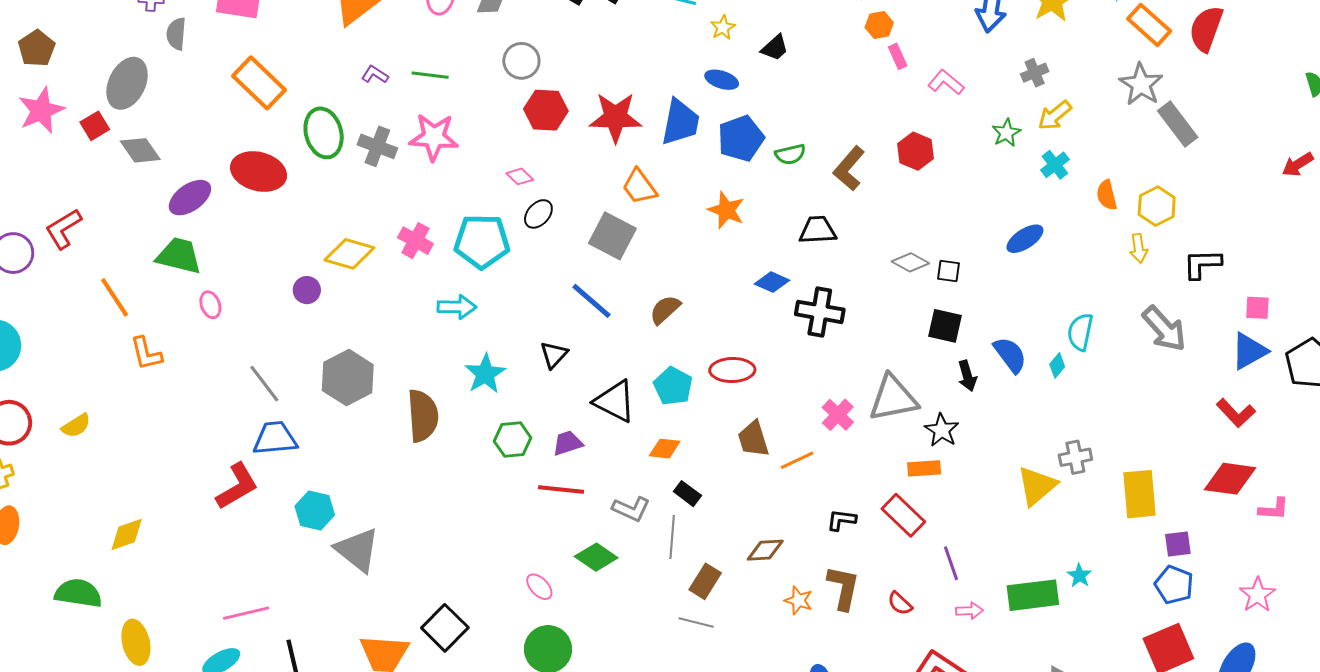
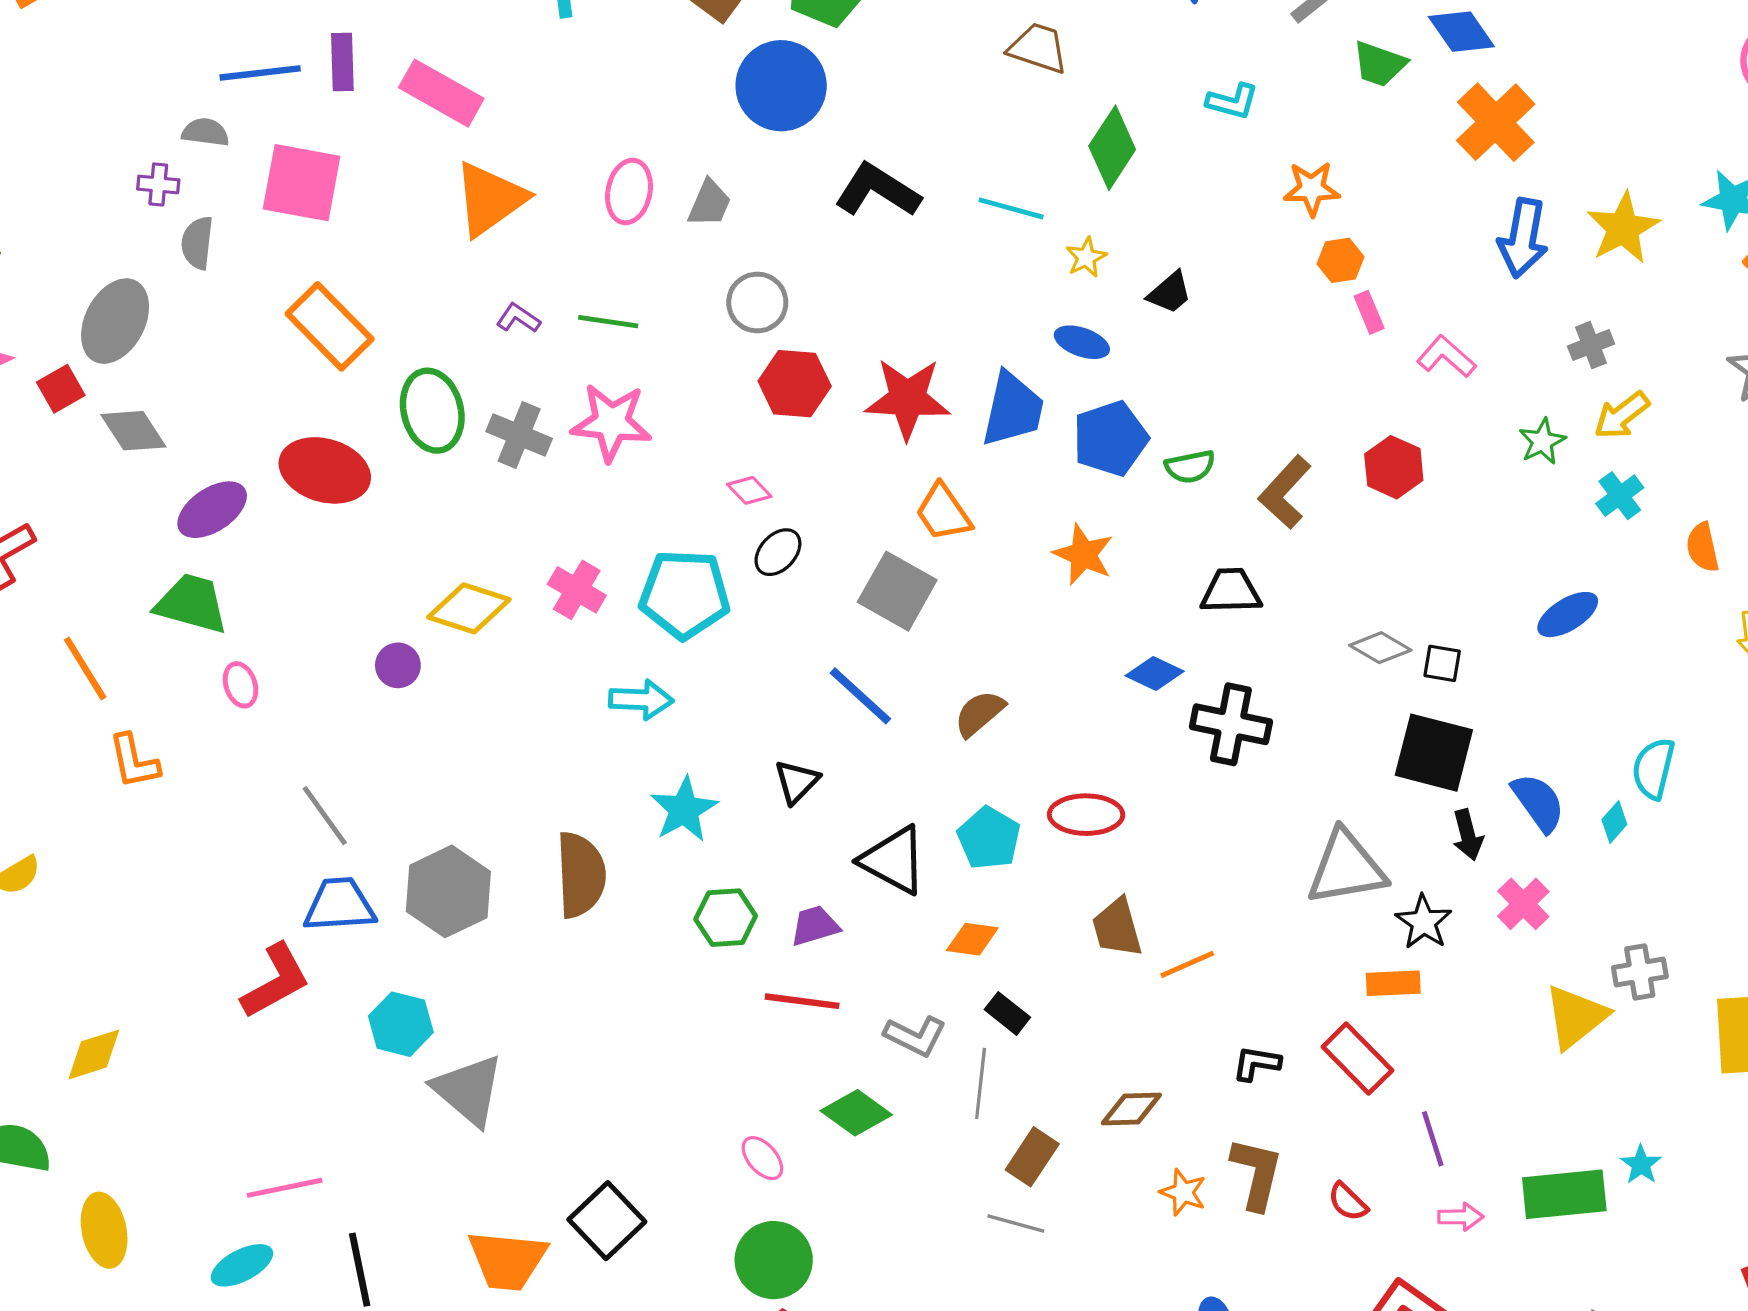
black square: (945, 326) -> (1434, 753), size x1.4
gray hexagon: (348, 378) -> (448, 891), moved
pink cross: (838, 415) -> (1523, 904), moved

